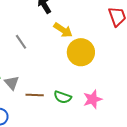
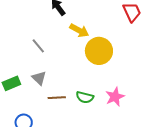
gray triangle: (12, 83) -> (39, 78), moved

